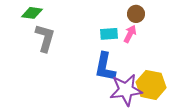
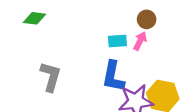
gray L-shape: (45, 38) -> (51, 77), moved

